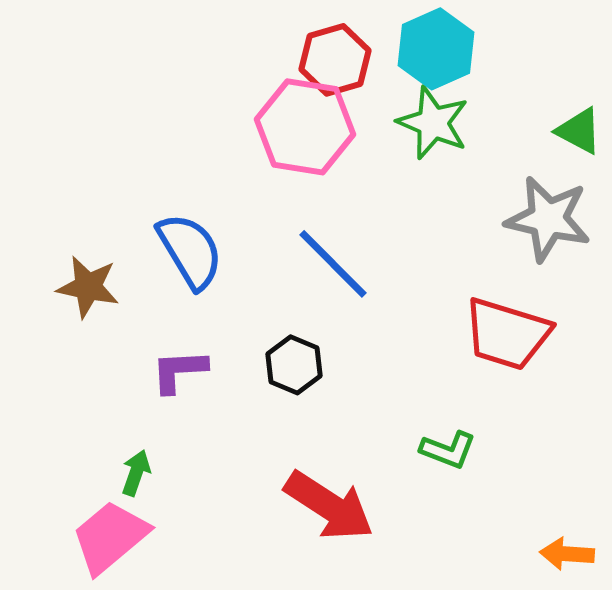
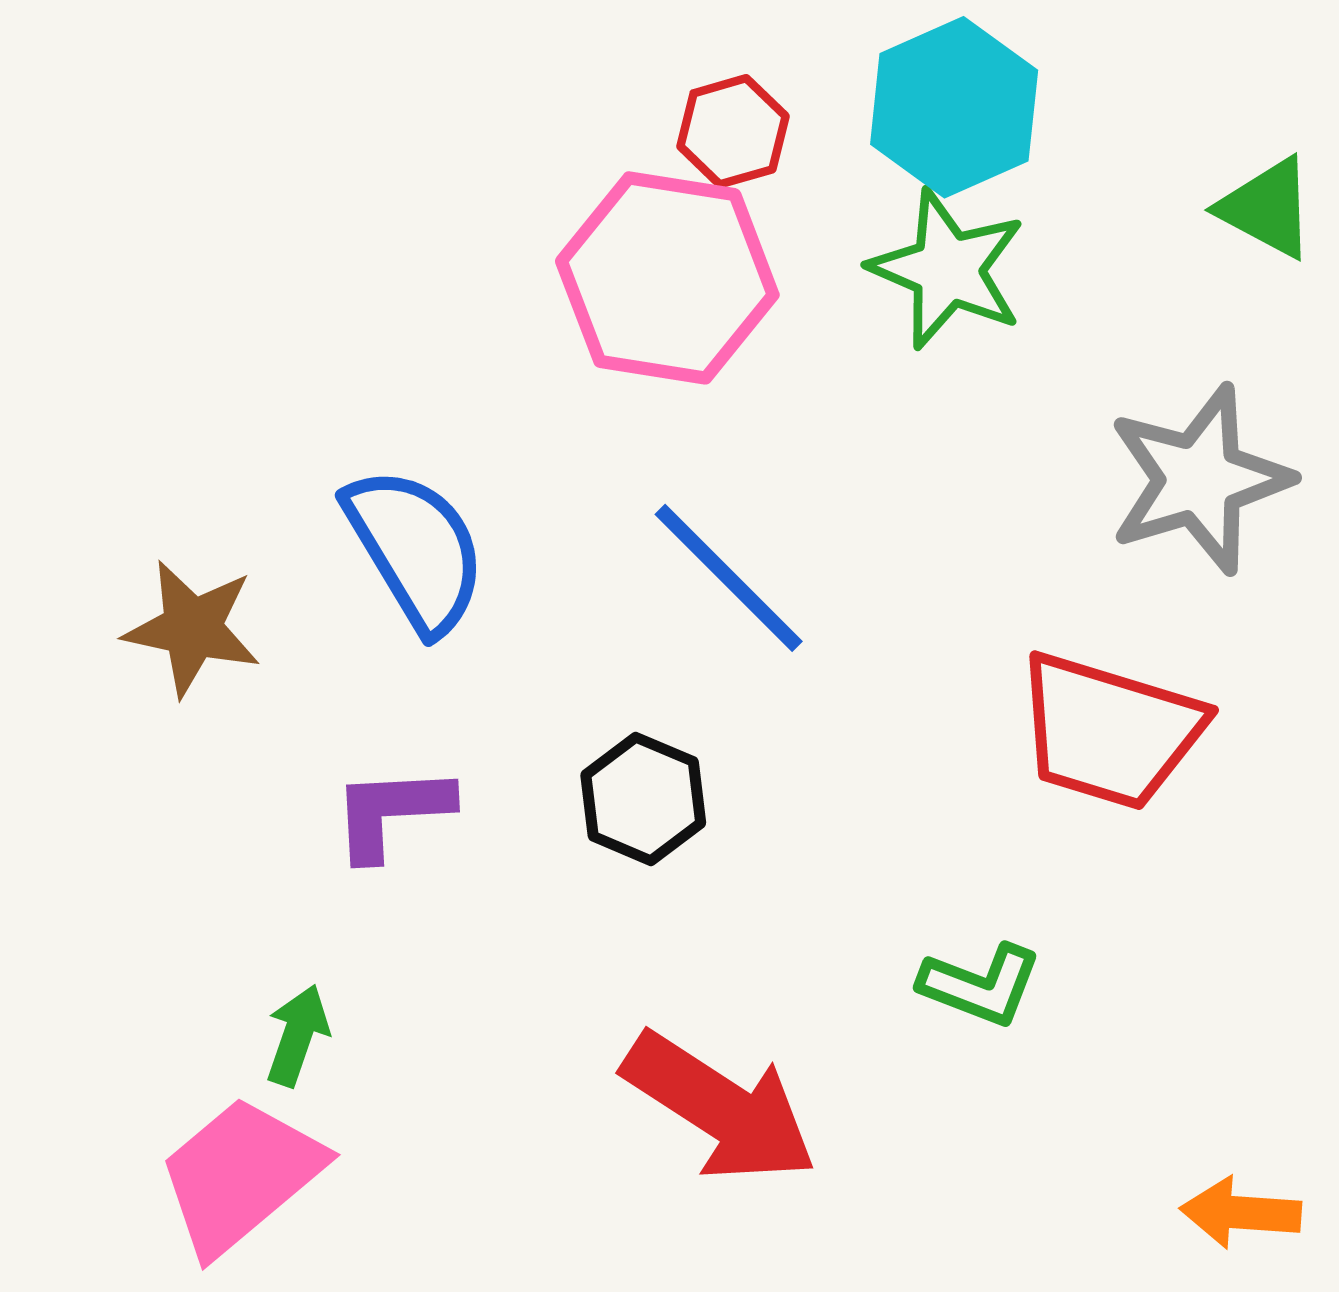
red hexagon: (335, 60) -> (733, 131), size x0.7
green triangle: (579, 131) -> (1267, 208), moved
gray star: (548, 219) -> (1199, 479), turned -30

